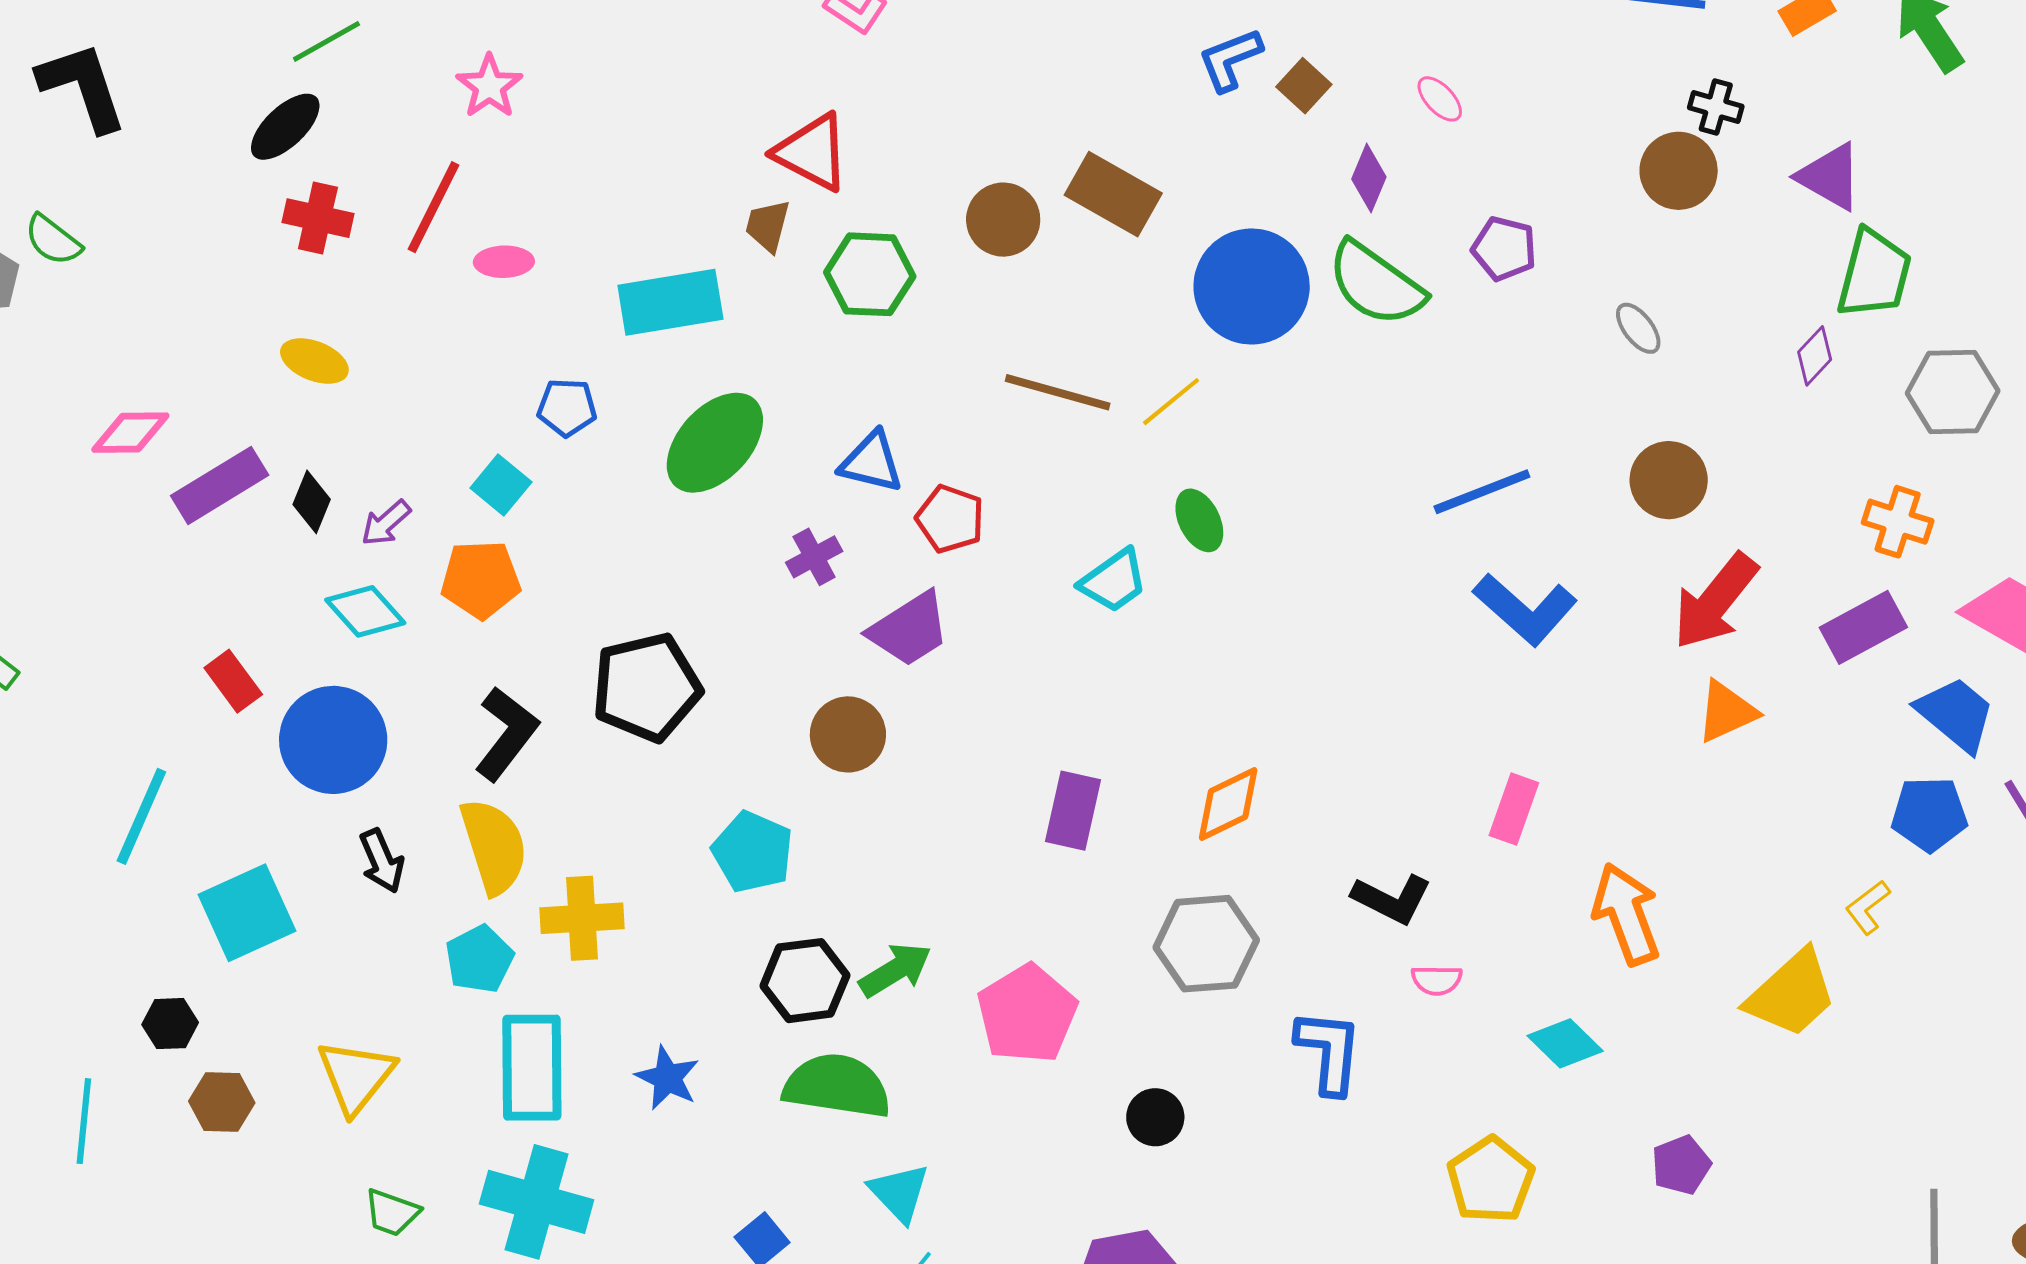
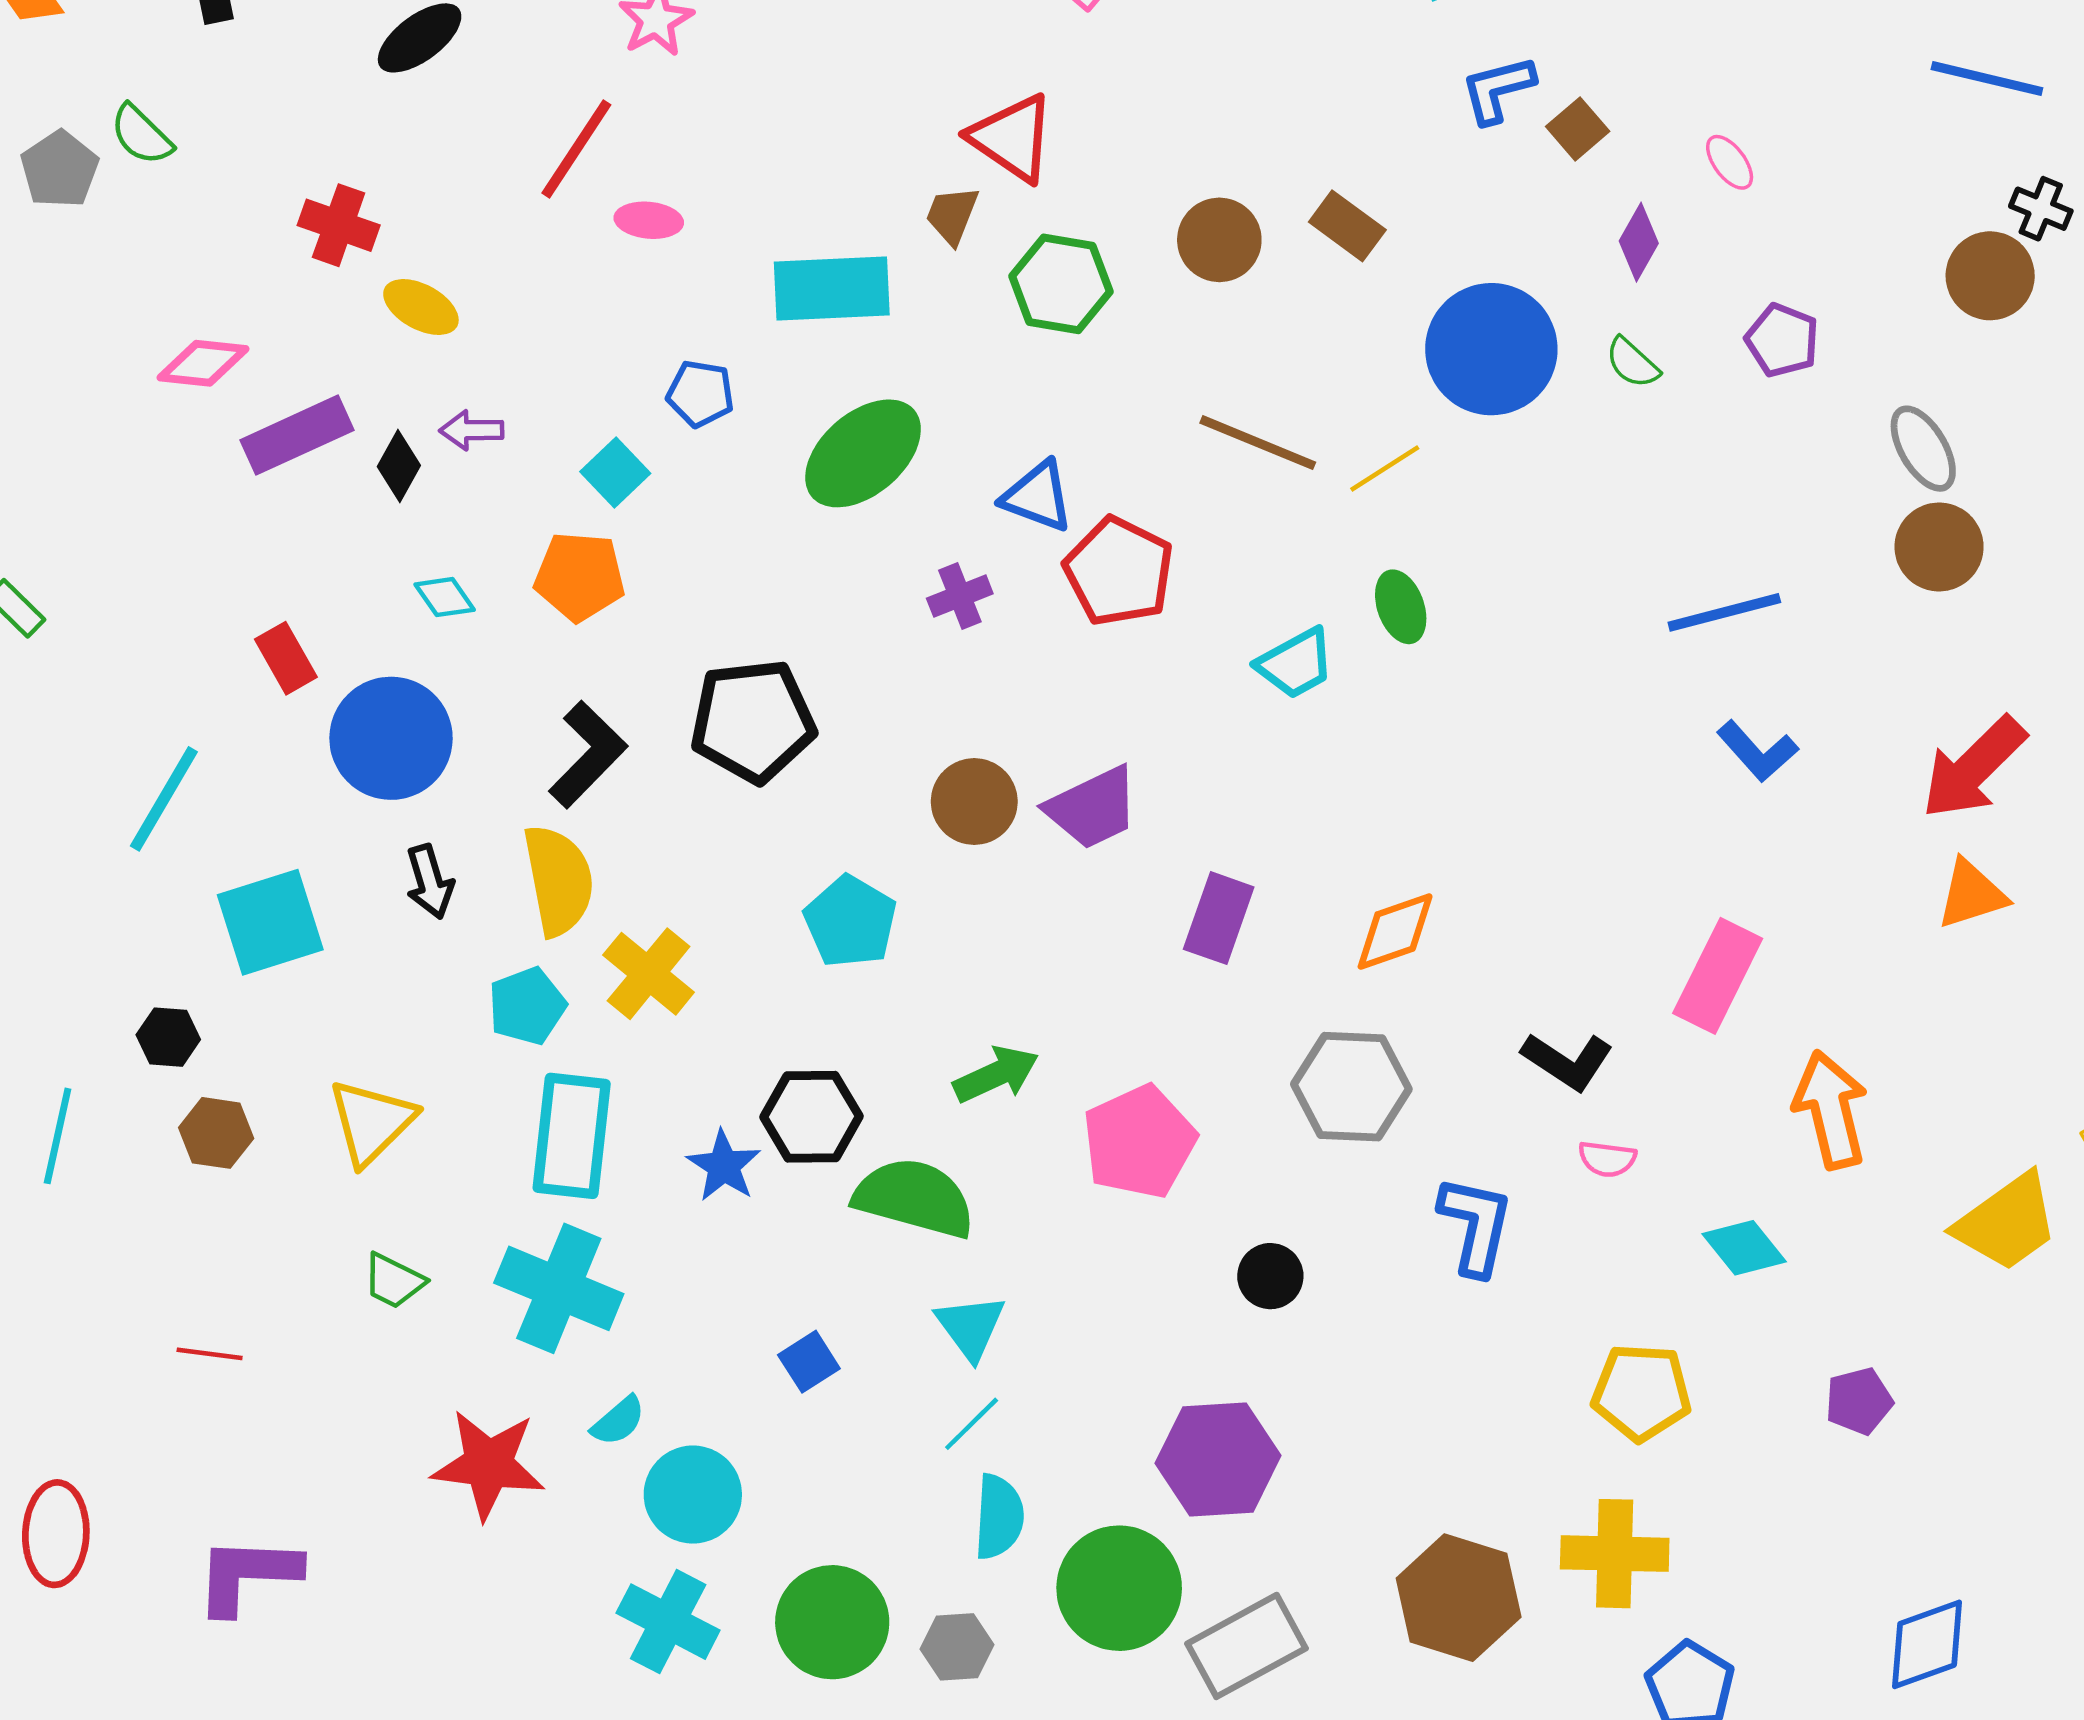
brown rectangle: (1113, 194) -> (1347, 226), size x0.7
red cross: (318, 218) -> (339, 225), moved
green semicircle: (1376, 284) -> (1632, 363), size x0.5
gray ellipse: (1638, 328) -> (1923, 449), size x1.4
brown circle: (1669, 480) -> (1939, 547), moved
red pentagon: (950, 519) -> (1119, 571), size x1.4
purple arrow: (386, 523) -> (472, 430), moved, turned 34
blue L-shape: (1525, 609) -> (1757, 751), size x0.7
cyan diamond: (365, 611) -> (445, 597), size x0.7
purple trapezoid: (909, 629) -> (1093, 808), moved
pink rectangle: (1514, 809) -> (1718, 976), size x1.4
yellow cross: (582, 918) -> (649, 974), turned 36
black hexagon: (805, 981) -> (811, 1117), moved
yellow pentagon: (1491, 1180) -> (1641, 1392), turned 30

